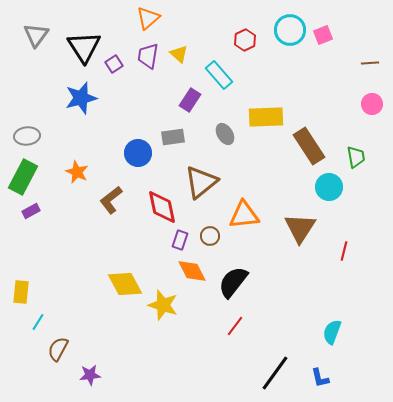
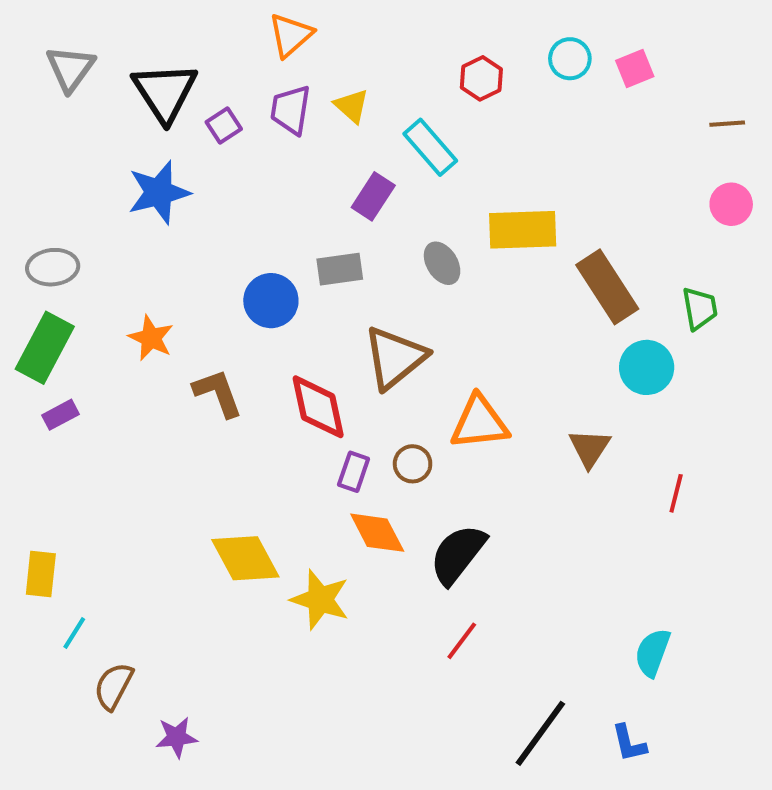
cyan circle: (290, 30) -> (570, 59), size x0.7
brown L-shape: (111, 200) -> (218, 393), turned 108
brown triangle: (300, 228) -> (590, 448), size x0.7

